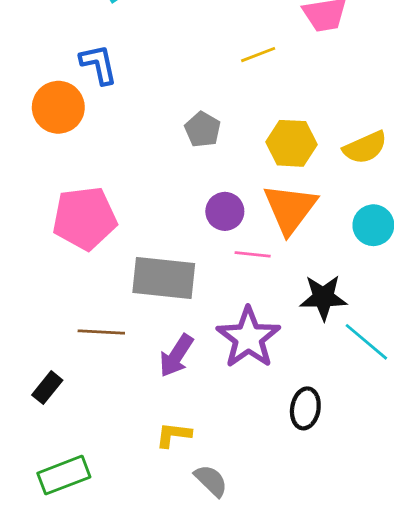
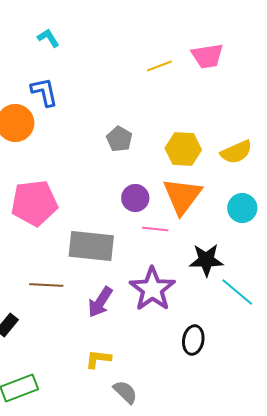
yellow line: (258, 55) -> (159, 66), moved

